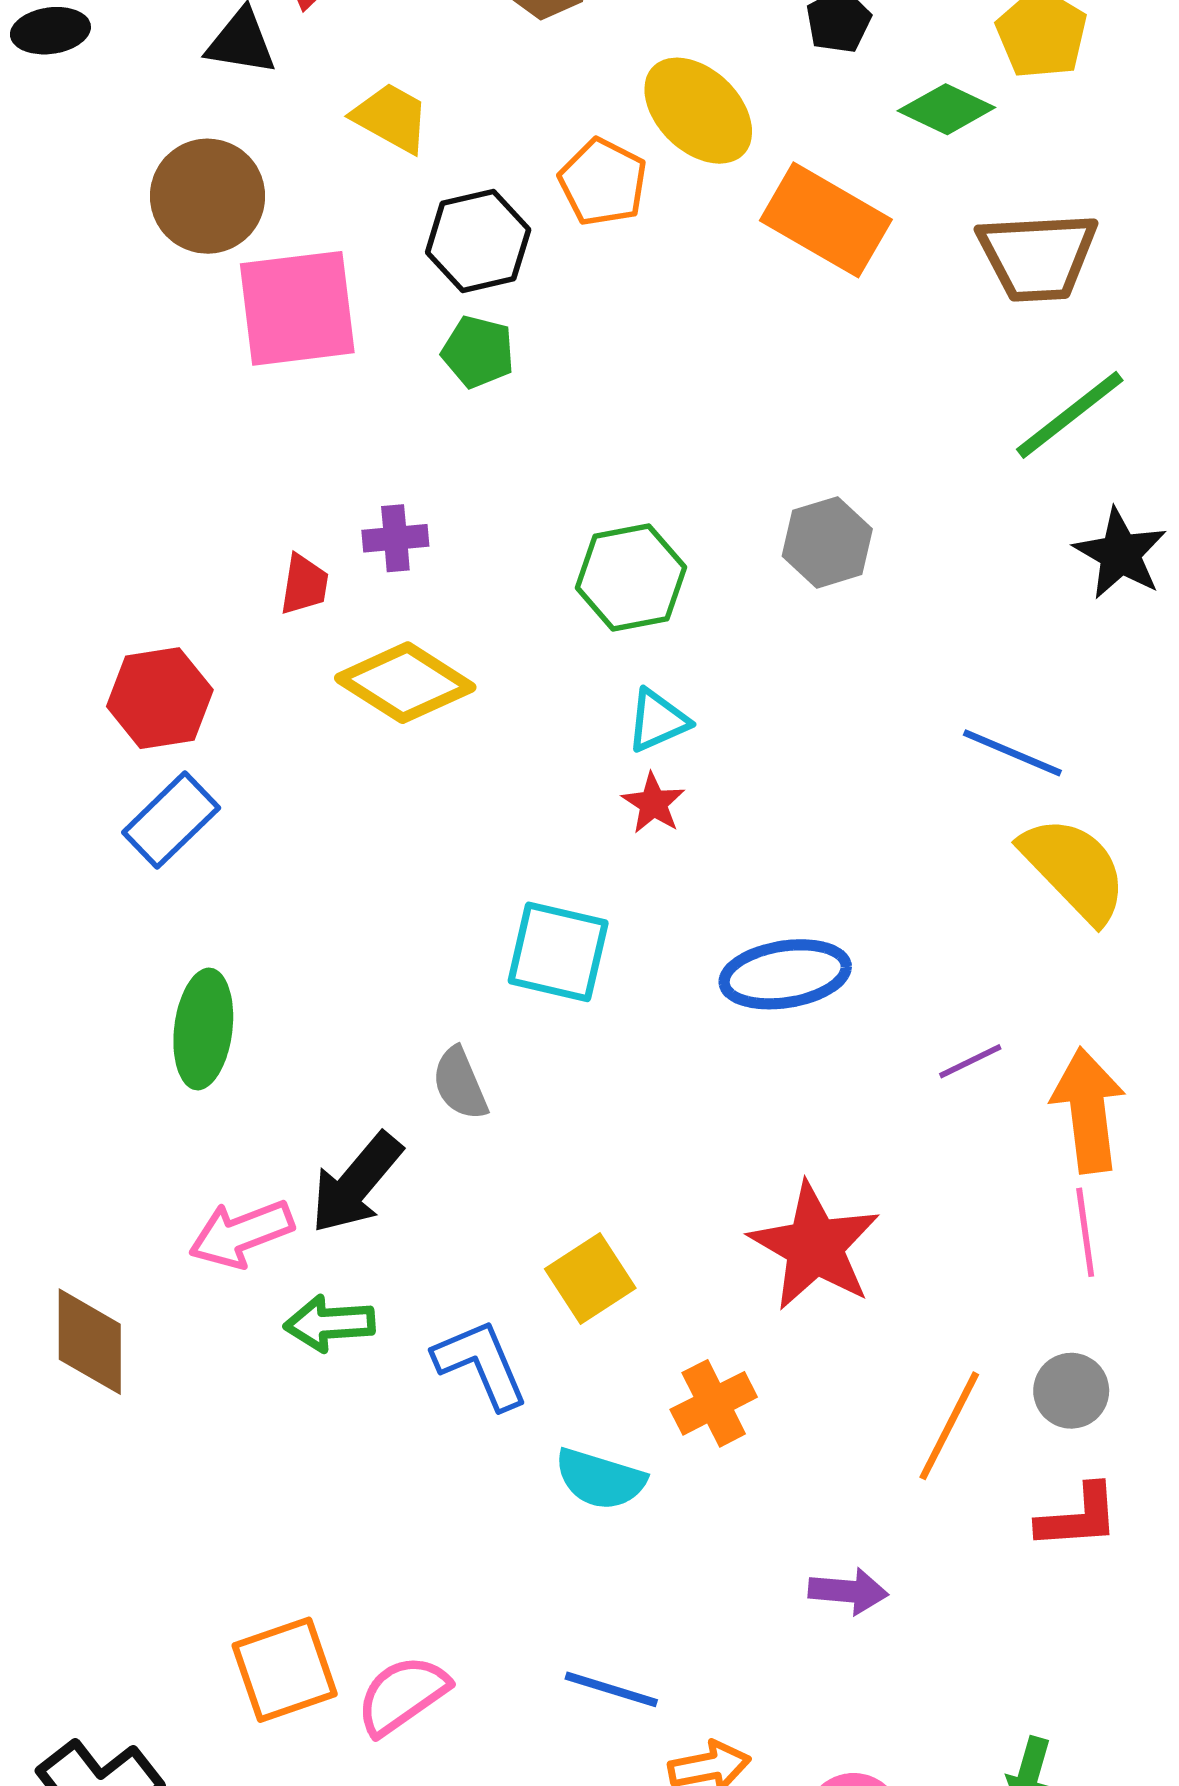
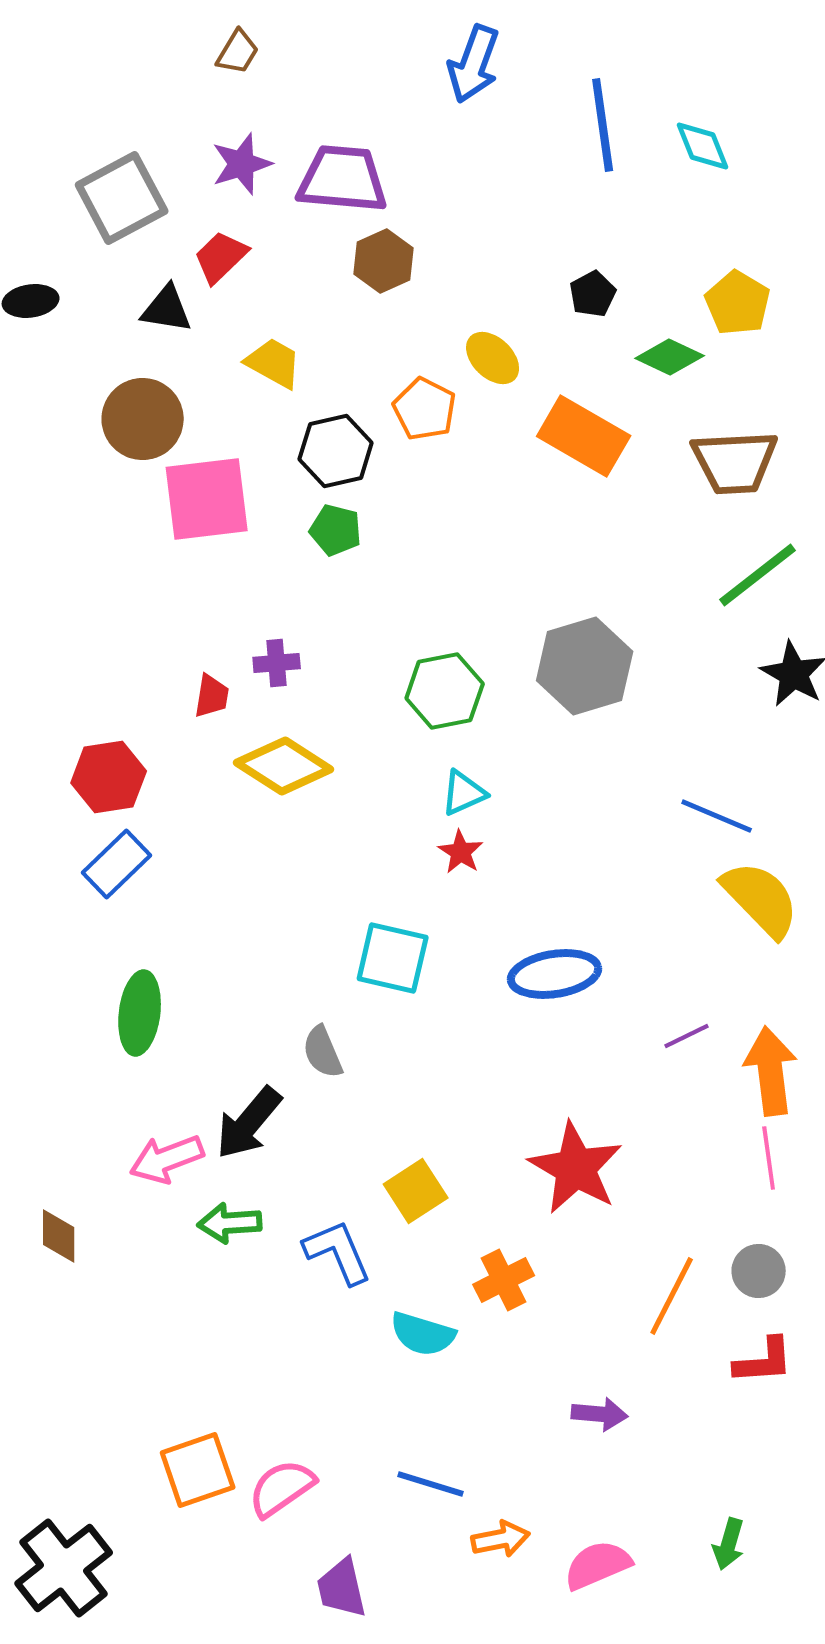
yellow ellipse: (698, 111) -> (493, 358), size x0.7
gray hexagon: (827, 542) -> (585, 666), size x1.5
brown diamond: (90, 1342) -> (59, 1236), size x0.7

